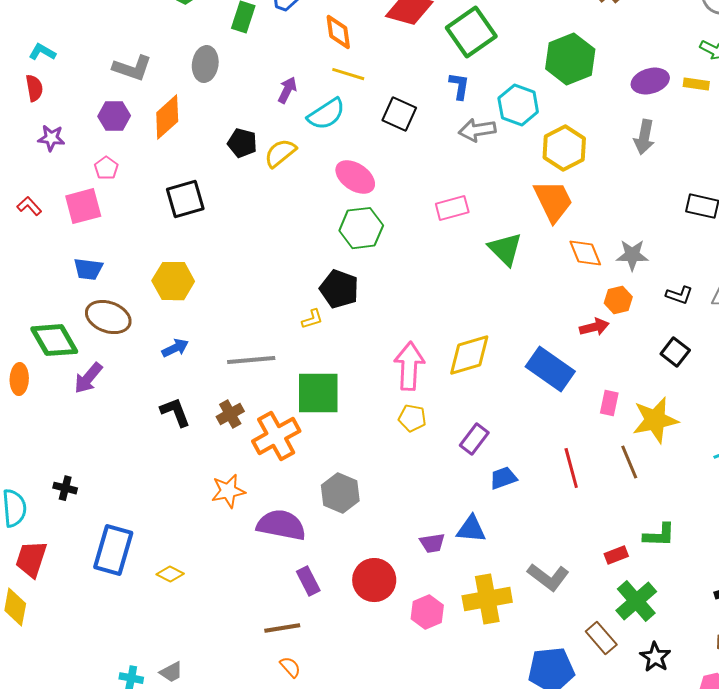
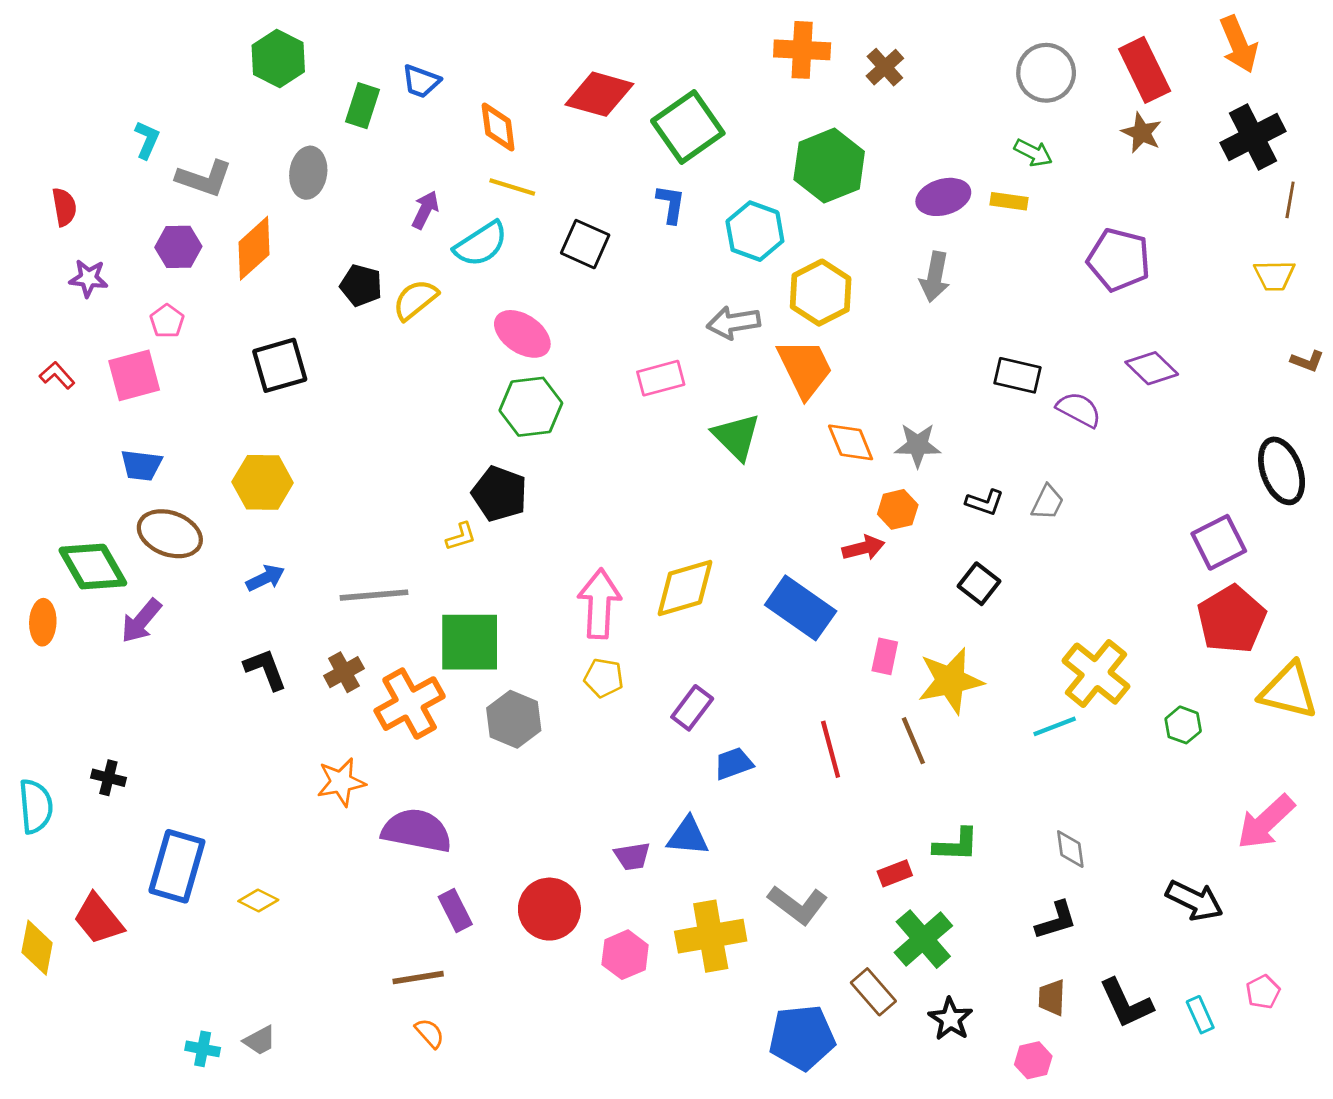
cyan L-shape: (42, 52) -> (147, 140), moved, turned 84
gray arrow: (477, 130) -> (734, 323), moved
gray hexagon: (340, 493) -> (514, 719), moved
red trapezoid: (31, 559) -> (98, 919), moved, turned -57

